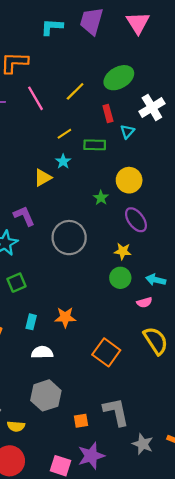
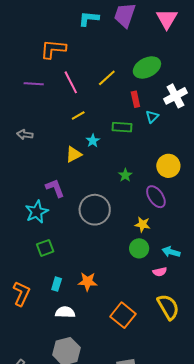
yellow line: (64, 134) -> (78, 115), moved
yellow circle: (129, 180) -> (168, 166), moved

